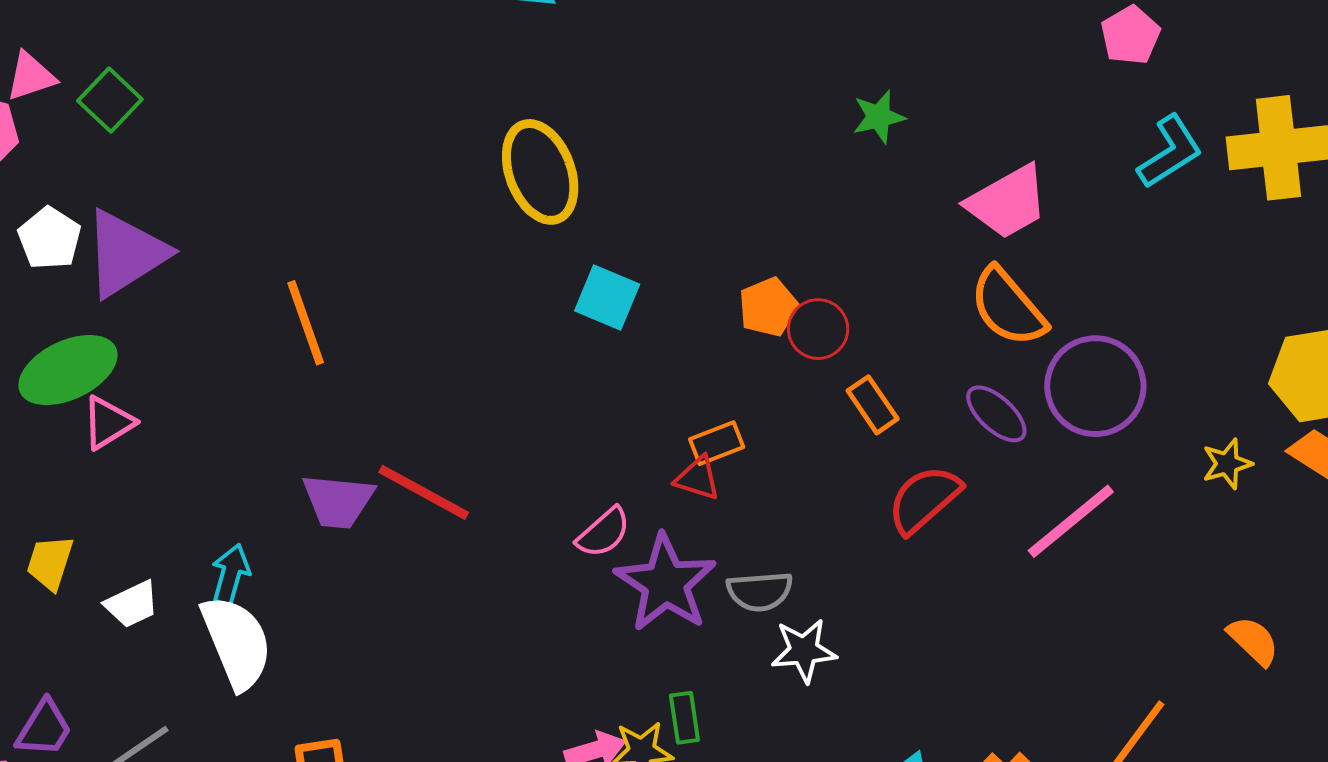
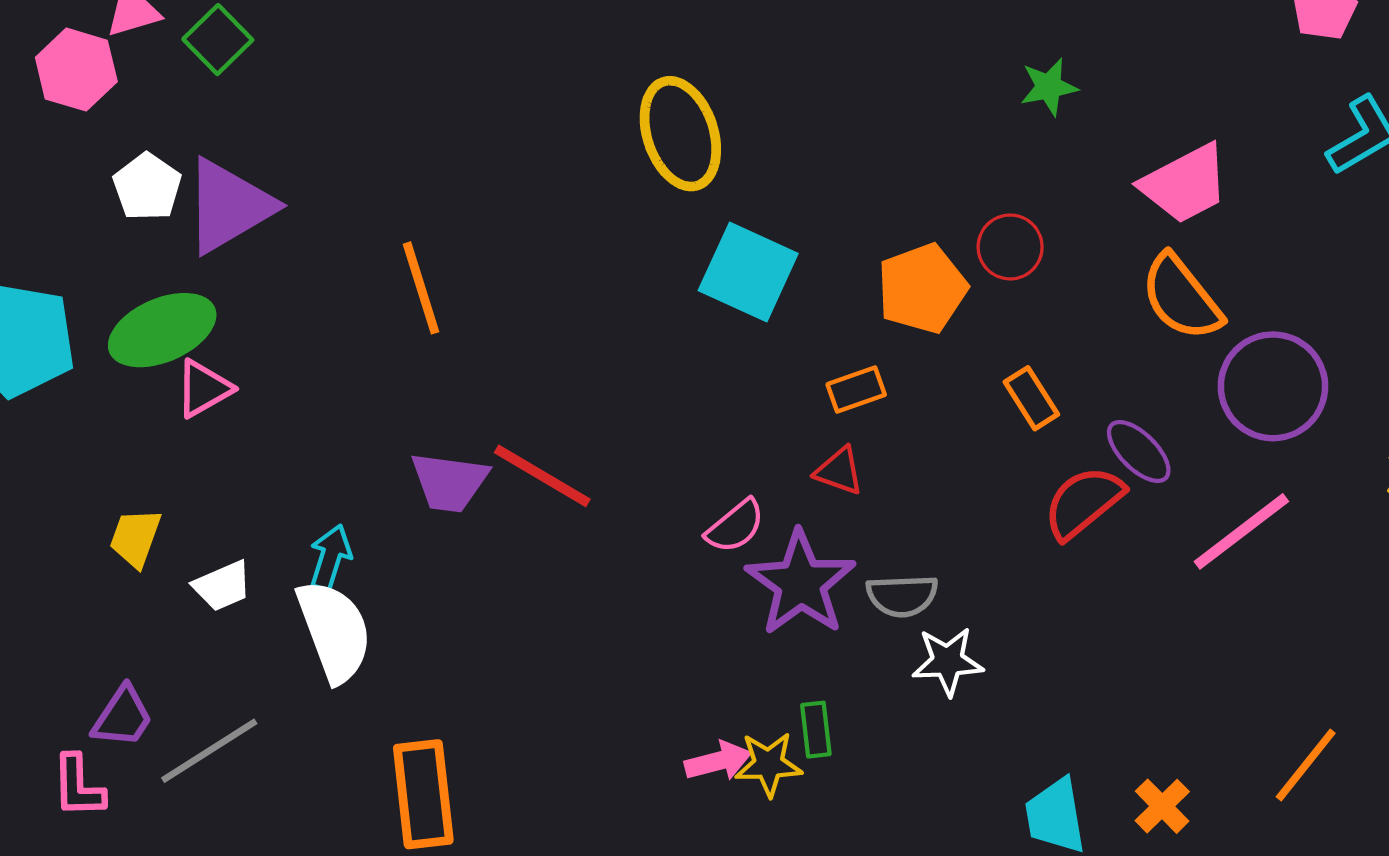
cyan square: (607, 297) -> (748, 272), size x1.4
orange pentagon: (768, 307) -> (922, 288), size x1.4
red circle: (818, 329) -> (1010, 247), moved
purple ellipse: (996, 414) -> (1139, 451), moved
orange rectangle: (717, 443) -> (856, 390), moved

